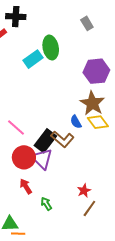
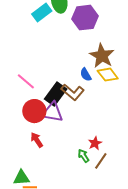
purple hexagon: (96, 71) -> (85, 18), moved
purple triangle: (42, 159) -> (52, 112), turned -35
green arrow: (46, 204) -> (84, 156), moved

